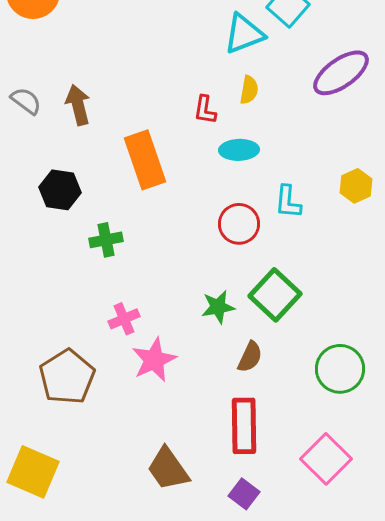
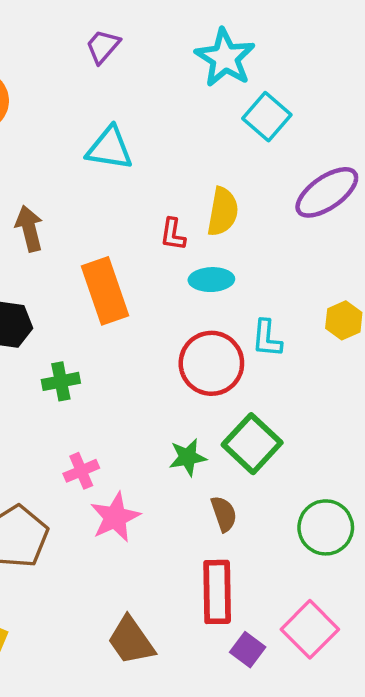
cyan triangle: (244, 34) -> (110, 148), moved, turned 30
yellow semicircle: (249, 90) -> (223, 212), size x1.5
red circle: (239, 224) -> (211, 363), size x1.4
brown semicircle: (250, 357) -> (224, 514), turned -44
purple square: (244, 494) -> (248, 650), moved

